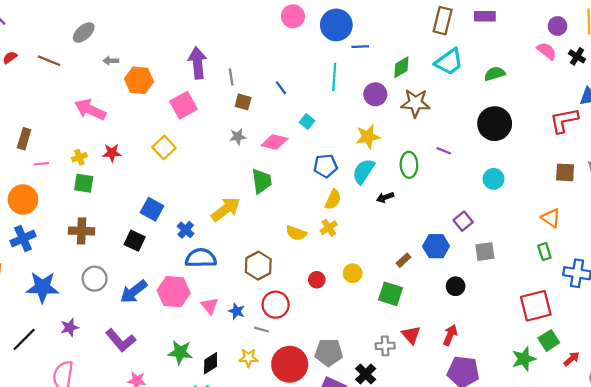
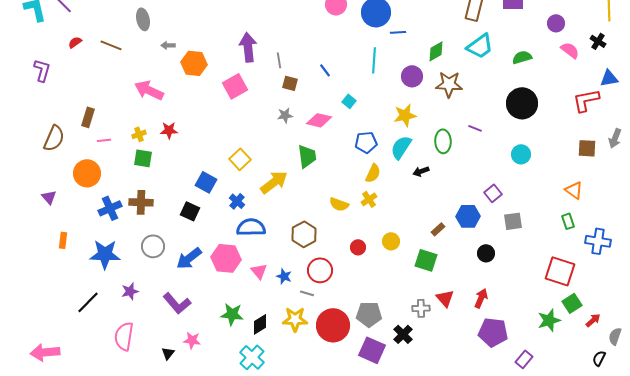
purple circle: (557, 26) -> (556, 23), moved
gray ellipse: (84, 33) -> (143, 19), turned -60
pink semicircle: (547, 51) -> (570, 50), moved
yellow square: (164, 147) -> (240, 159), moved
blue cross: (23, 239) -> (110, 208), moved
red square: (536, 306) -> (560, 271), turned 32
yellow star: (248, 358) -> (295, 319), size x1.4

